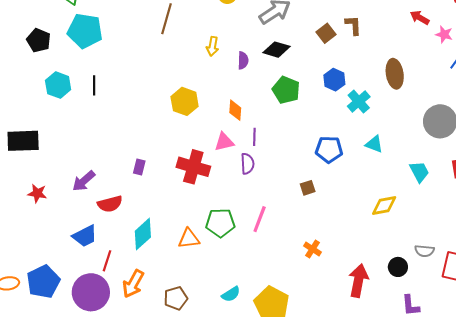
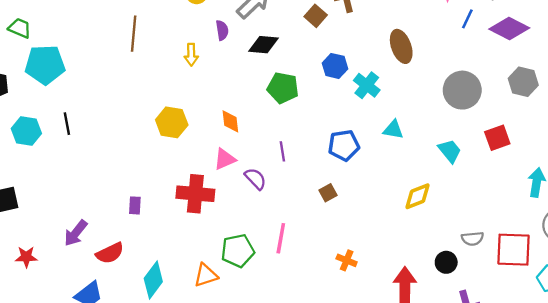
purple semicircle: (243, 60) -> (222, 30), moved
purple line: (254, 137) -> (282, 151), moved
purple semicircle: (247, 164) -> (255, 179), turned -30

